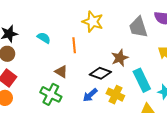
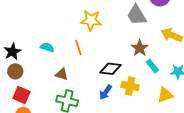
brown star: (120, 58) -> (140, 48), moved
brown triangle: (61, 72) -> (62, 74), moved
cyan rectangle: (142, 80) -> (152, 66), size x0.6

